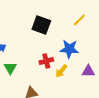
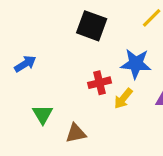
green triangle: (10, 68) -> (43, 114), moved

